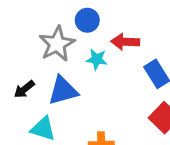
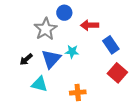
cyan star: (97, 59) -> (72, 52), moved
blue triangle: (63, 91) -> (51, 59), turned -30

